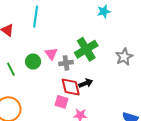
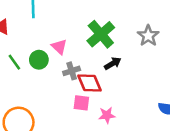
gray cross: (66, 63) -> (72, 71), moved
green line: (11, 69) -> (14, 62), moved
black arrow: (86, 83) -> (113, 63), moved

